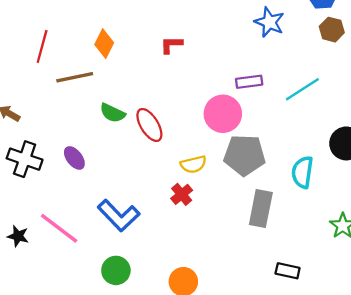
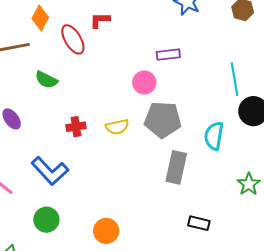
cyan line: (302, 89) -> (235, 79), moved, turned -68
pink circle: (223, 114) -> (144, 82), size x0.7
red ellipse: (149, 125) -> (73, 39), moved
red cross: (182, 194) -> (76, 127), moved, turned 30

